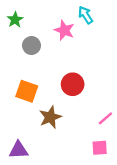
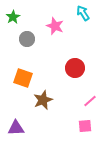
cyan arrow: (86, 15) -> (83, 13), moved
red circle: (73, 84) -> (75, 68), moved

